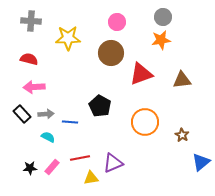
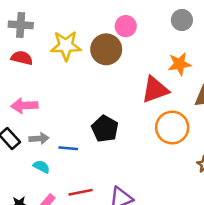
orange star: (161, 40) -> (179, 64), moved
brown circle: (111, 53) -> (106, 49), moved
red semicircle: (29, 59) -> (22, 58), moved
orange circle: (145, 122) -> (172, 128), moved

